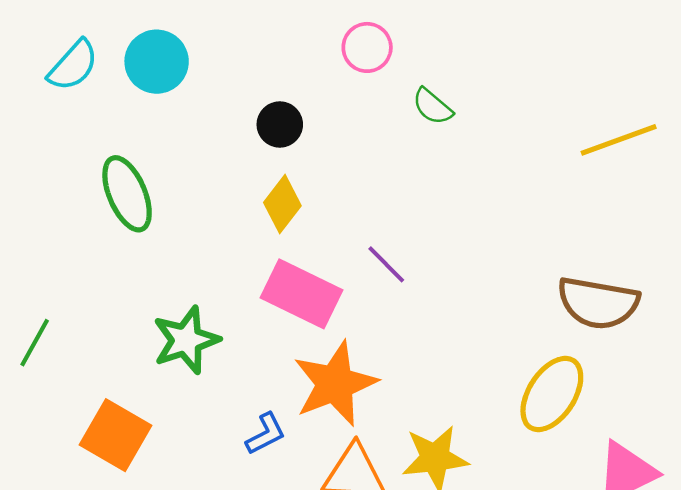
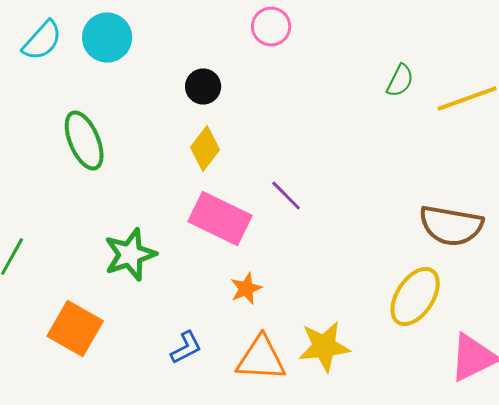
green semicircle: (433, 107) -> (400, 80), moved, turned -104
orange star: (335, 384) -> (246, 288), size x0.5
blue L-shape: (266, 434) -> (186, 348), moved

